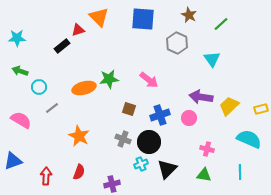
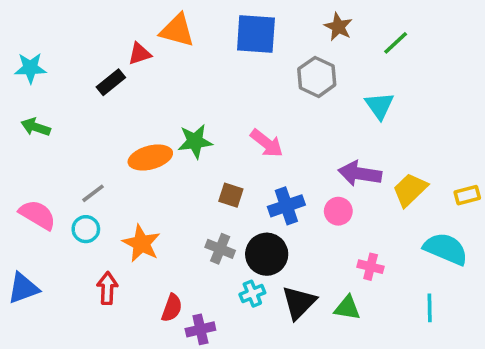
orange triangle: (99, 17) -> (177, 30), turned -30
cyan circle: (39, 87) -> (86, 229), moved
red semicircle: (79, 172) -> (172, 308), moved
green triangle: (204, 175) -> (347, 308), moved
red arrow: (46, 176) -> (107, 288), moved

